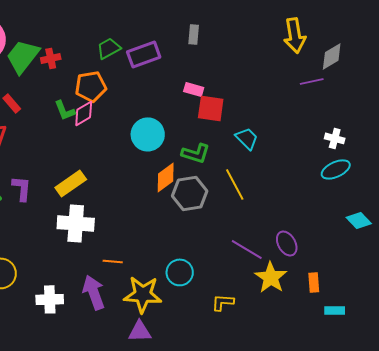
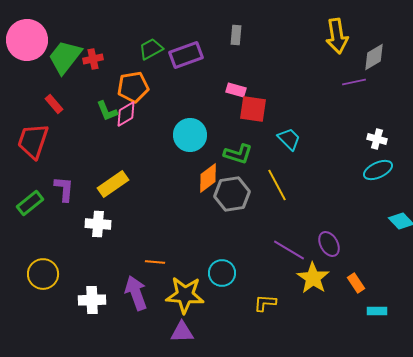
white cross: (76, 223) -> (98, 224), moved, size x0.7
orange rectangle: (314, 282) -> (356, 283), turned -30

